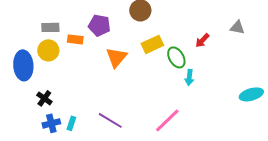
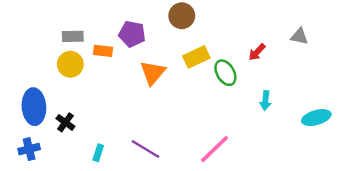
blue ellipse: (23, 65) -> (34, 107), moved
cyan arrow: (189, 77) -> (265, 101), moved
blue cross: (51, 123) -> (29, 149), moved

